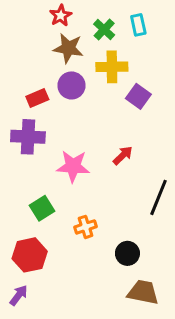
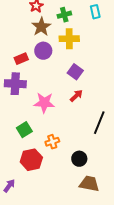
cyan rectangle: (138, 25) -> (95, 12), moved
green cross: (104, 30) -> (64, 15), turned 32
brown star: (68, 48) -> (41, 27), turned 30
purple square: (138, 96) -> (75, 72), moved
red hexagon: (30, 255) -> (31, 160), moved

